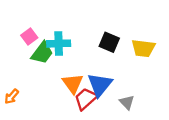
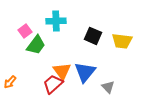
cyan cross: (59, 44) -> (56, 21), moved
red trapezoid: (86, 99) -> (53, 84), moved

